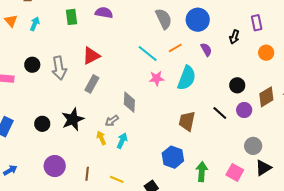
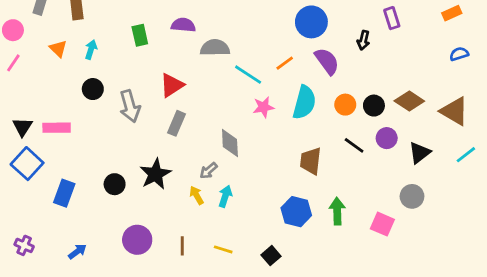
gray semicircle: (164, 19) -> (215, 48), moved, turned -60
purple semicircle: (206, 50) -> (327, 61), size x1.5
orange circle: (266, 53) -> (345, 105), moved
black circle: (32, 65) -> (93, 89), moved
brown diamond: (266, 97) -> (409, 101), moved, turned 70
gray circle: (253, 146) -> (412, 196), moved
black triangle: (263, 168) -> (420, 153), moved
green arrow: (202, 172) -> (337, 211), moved

